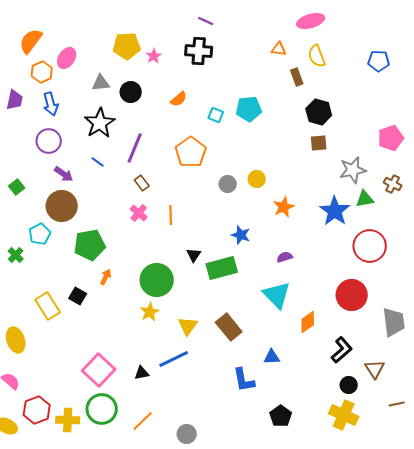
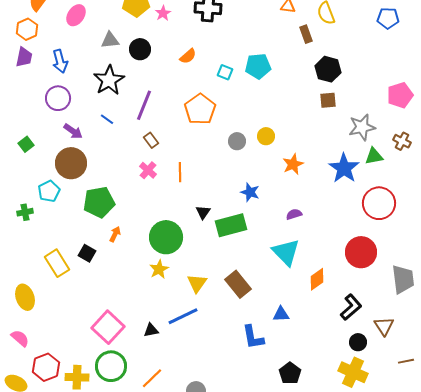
orange hexagon: (42, 72) -> (27, 29), moved
green cross: (16, 255) -> (25, 212), turned 35

